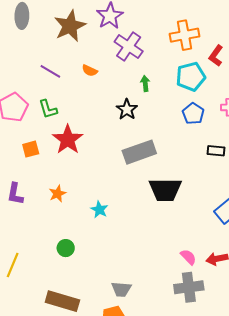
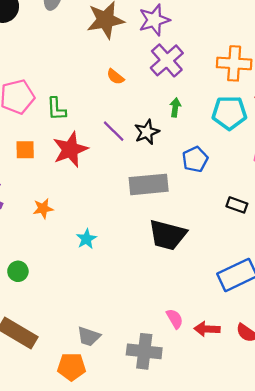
purple line: (50, 71) -> (114, 131), moved
blue pentagon: (193, 114) -> (195, 159), moved
green circle: (66, 248) -> (18, 271), moved
gray cross: (189, 287) -> (144, 351), moved

